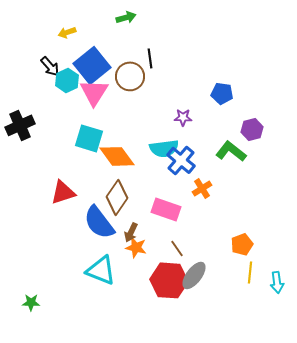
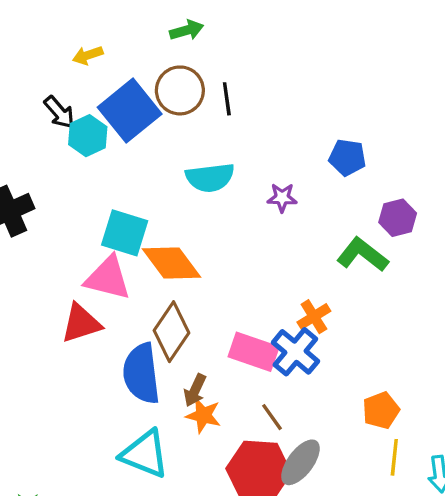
brown circle: (130, 76) -> (180, 90), moved
pink triangle: (94, 92) -> (108, 278), moved, turned -48
cyan semicircle: (164, 148) -> (210, 178), moved
blue cross: (181, 160) -> (295, 352), moved
blue semicircle: (99, 222) -> (141, 374), turned 30

